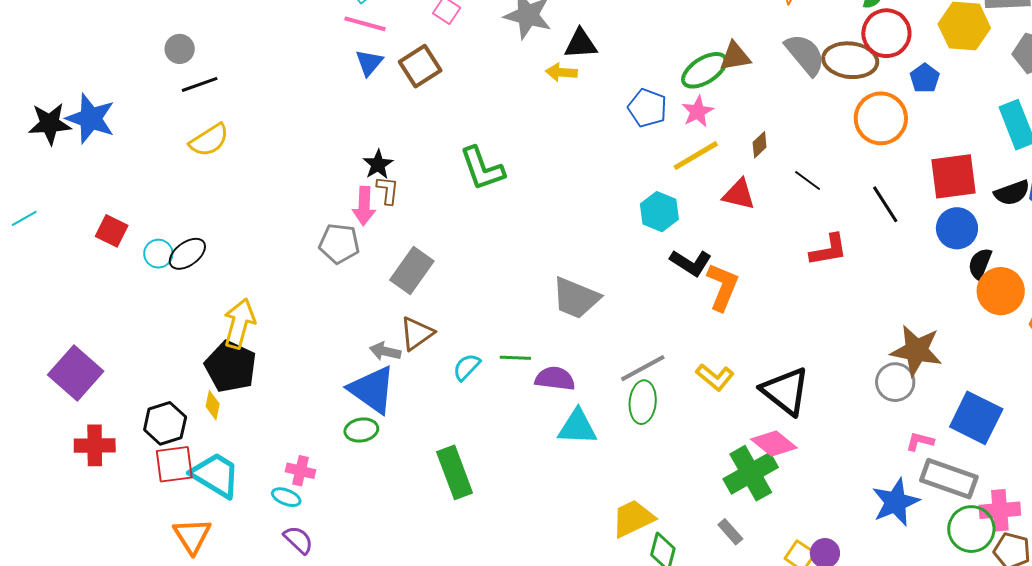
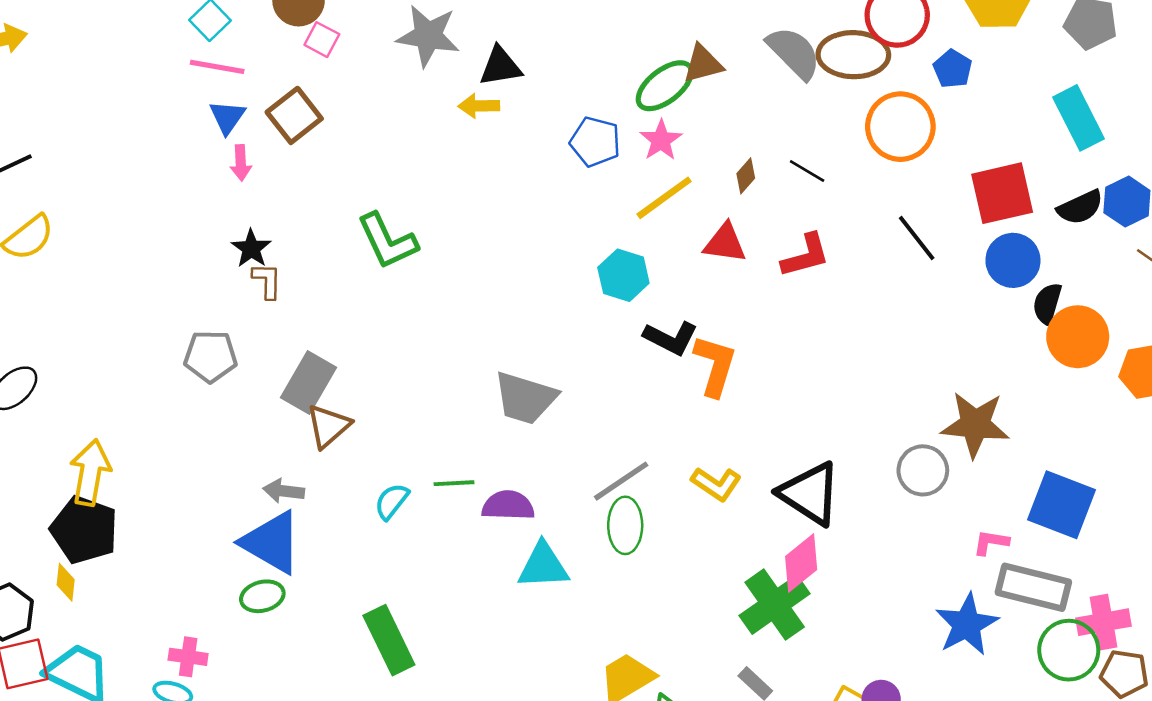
black line: (808, 180) -> (807, 171), moved
pink arrow: (364, 206) -> (241, 163), moved, size x0.7
red L-shape: (828, 250) -> (806, 256), moved
brown triangle: (417, 333) -> (328, 426), moved
gray circle: (895, 382) -> (923, 470), moved
pink diamond: (774, 444) -> (801, 563), turned -72

